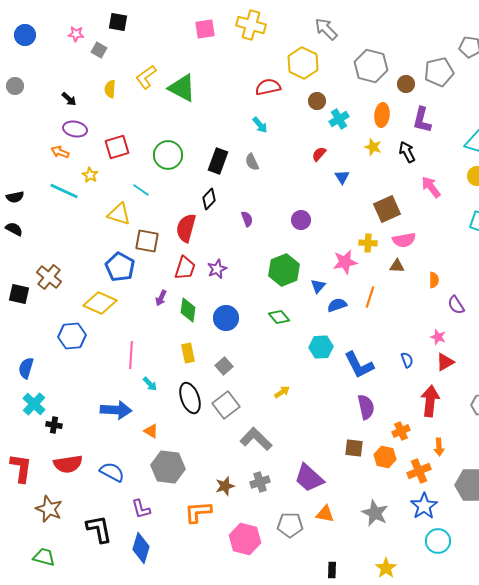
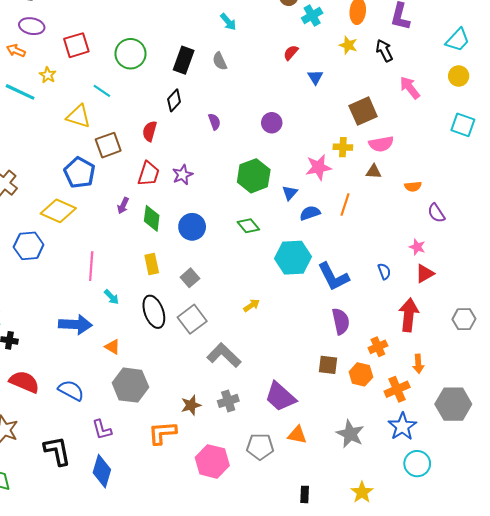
red semicircle: (186, 228) -> (150, 131), size x0.7
brown square: (147, 241) -> (108, 145), turned -30
orange semicircle: (434, 280) -> (413, 186), turned 84
cyan hexagon: (321, 347) -> (293, 258), size x1.4
red semicircle: (68, 464) -> (24, 382), turned -148

